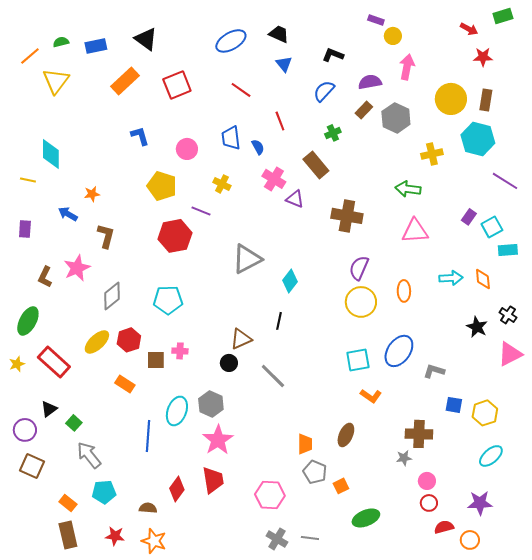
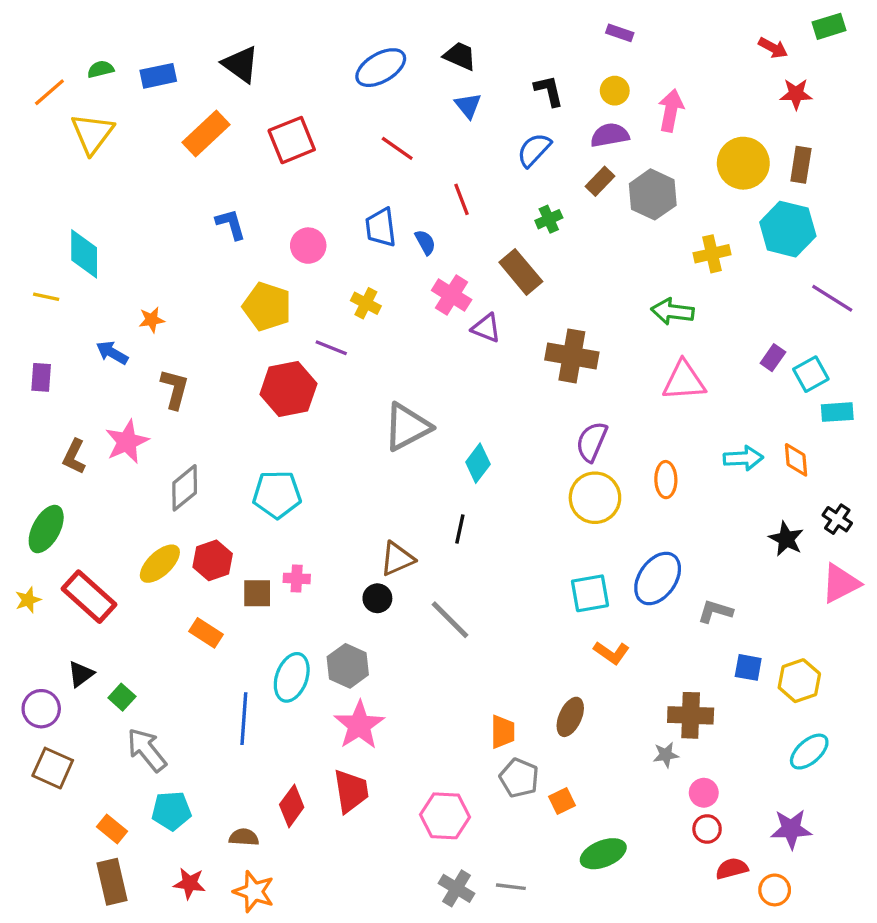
yellow circle: (393, 36) -> (615, 91), moved
black L-shape: (333, 55) -> (549, 91), turned 55

